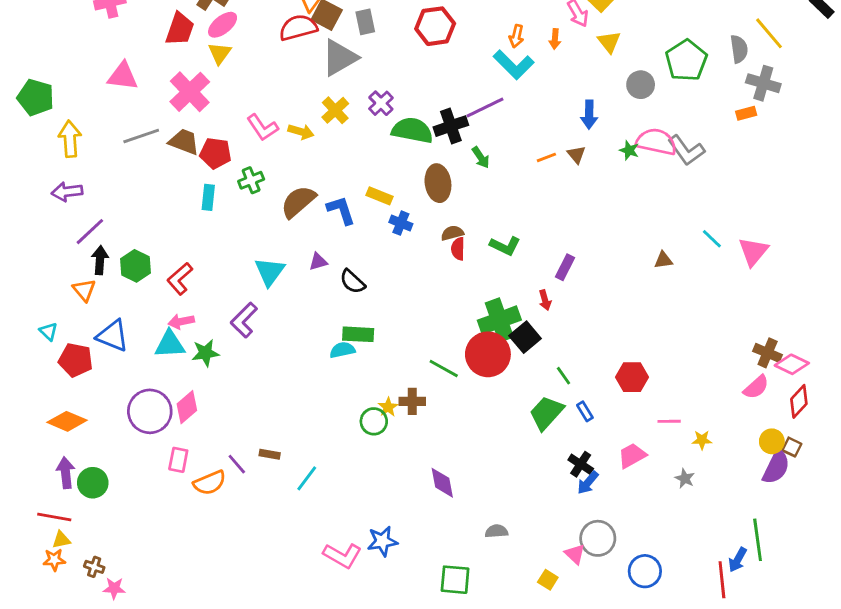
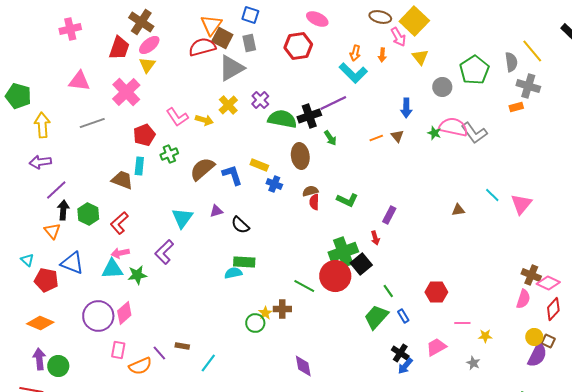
brown trapezoid: (184, 142) -> (122, 180), moved
red pentagon: (215, 153) -> (144, 135), turned -30
pink semicircle: (756, 387) -> (523, 299), turned -30

